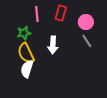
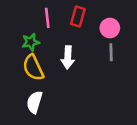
gray line: (87, 41) -> (111, 52), turned 32
white semicircle: (27, 69) -> (34, 102), moved

